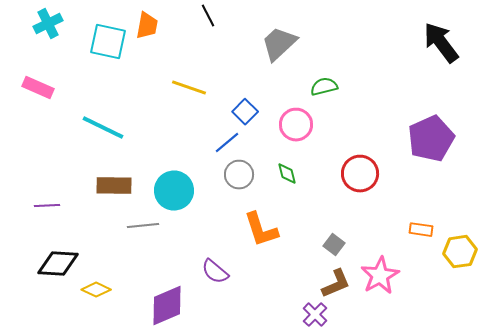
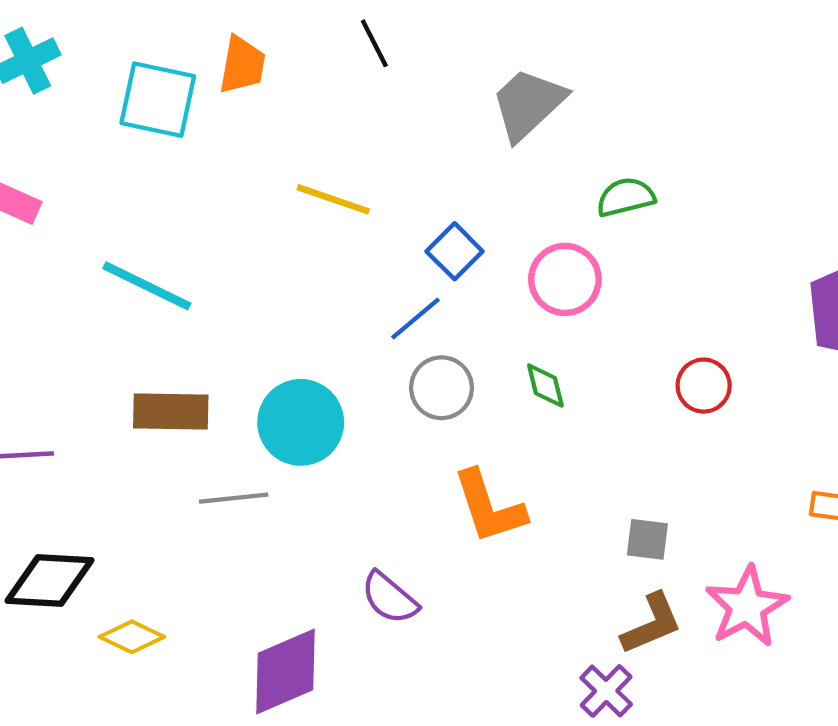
red circle: (360, 174) -> (704, 386), size x0.7
gray square: (334, 245) -> (647, 539), turned -30

